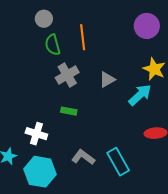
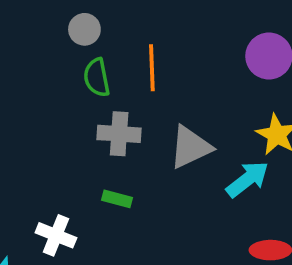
gray cross: (67, 75) -> (119, 134), turned 30
gray triangle: (107, 79) -> (190, 147), size x1.5

